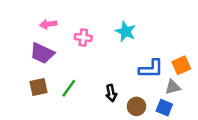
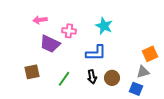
purple trapezoid: (42, 53) -> (50, 44), moved
blue L-shape: (151, 69) -> (96, 53), moved
green line: (69, 88) -> (64, 79), moved
brown circle: (136, 106) -> (112, 78), moved

